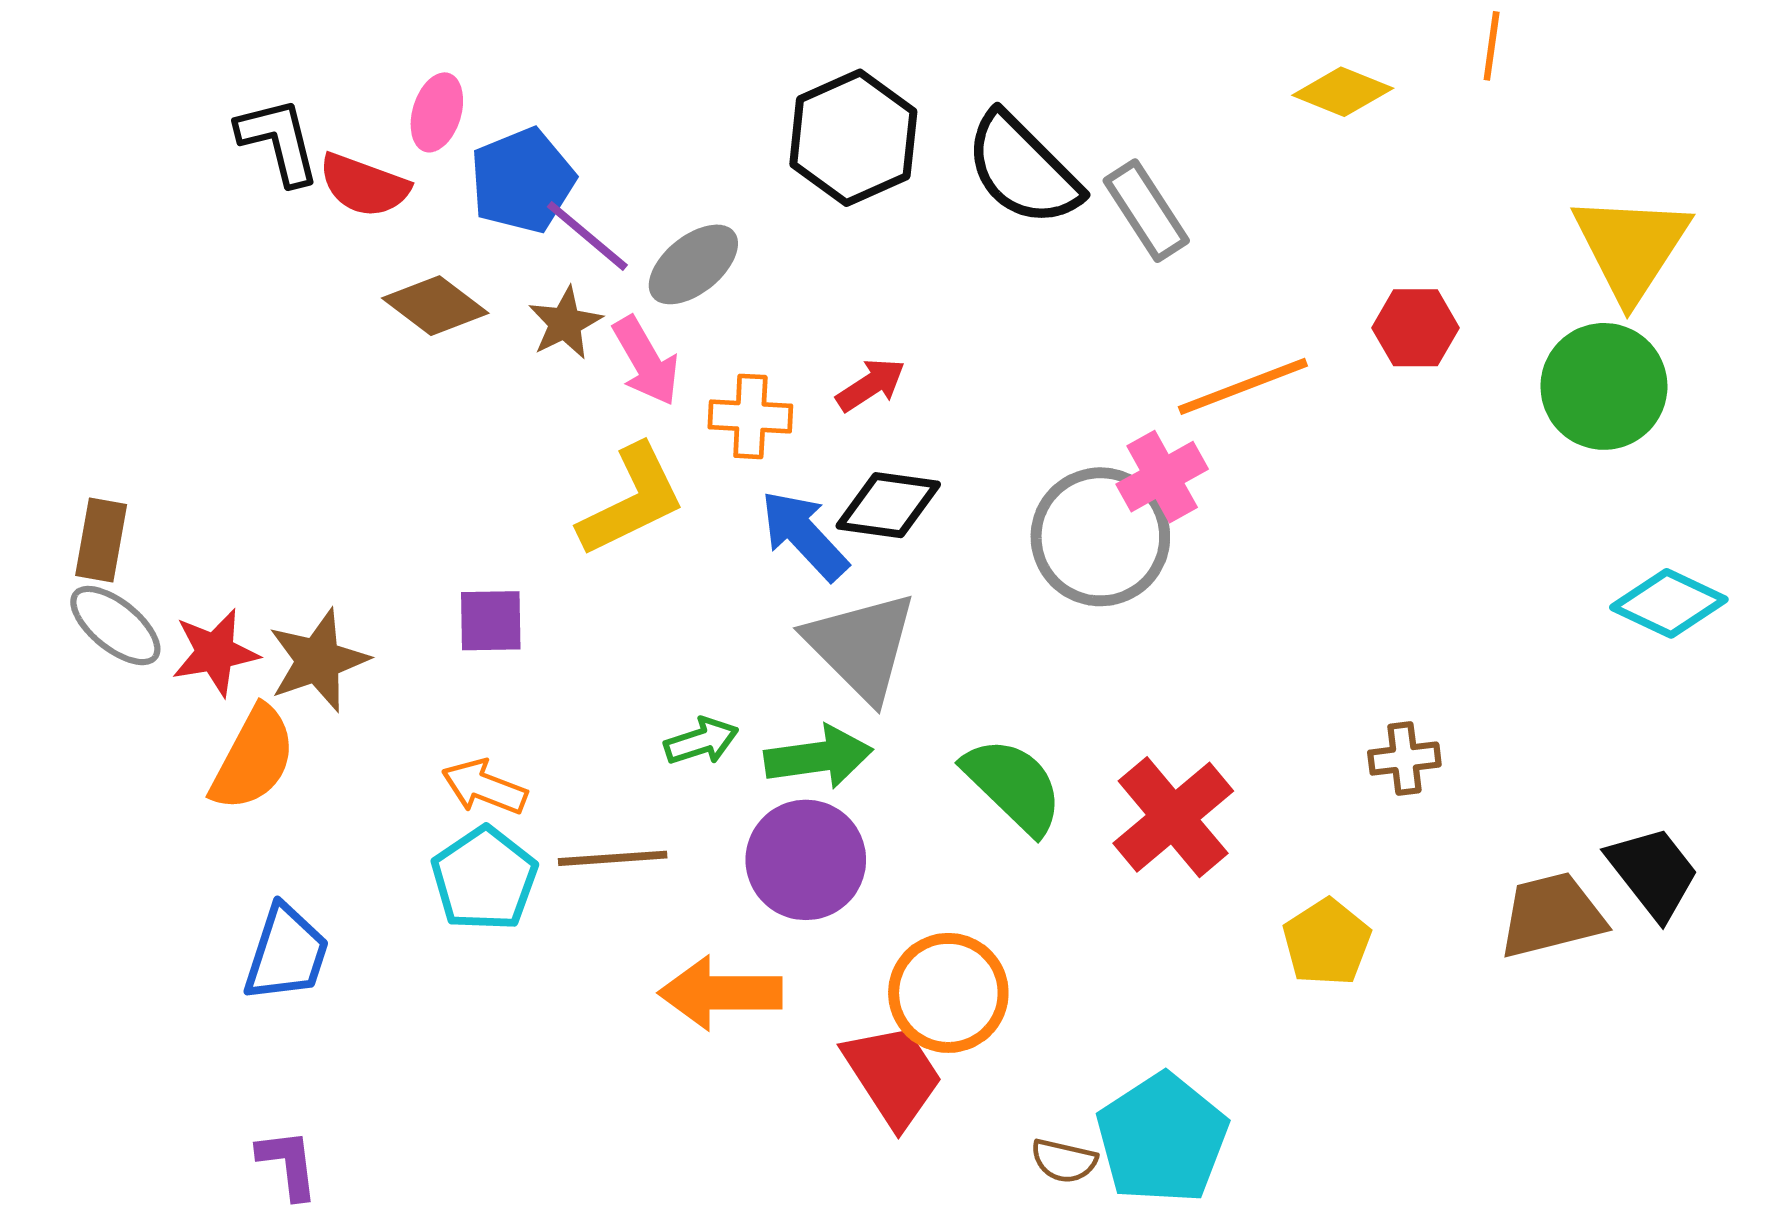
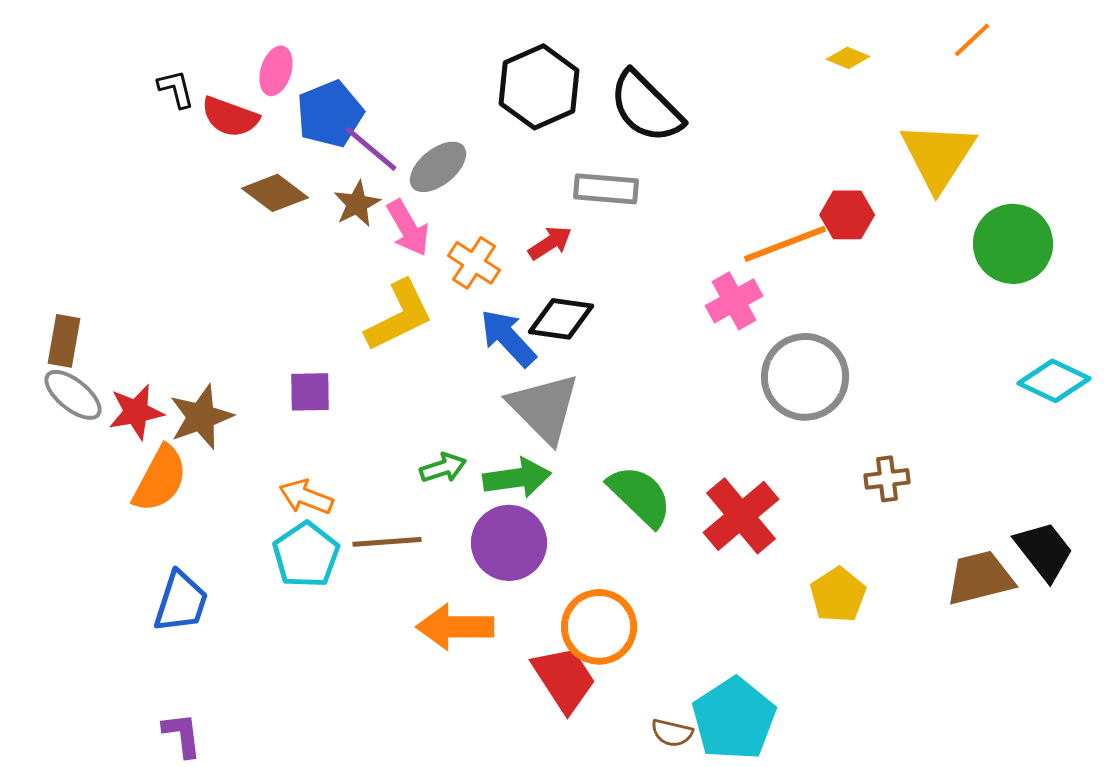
orange line: (1492, 46) -> (972, 40), moved, turned 39
yellow diamond: (1343, 92) -> (848, 58), size x0.7
black L-shape: (278, 141) -> (176, 89), size x0.7
gray rectangle: (1146, 211) -> (606, 189), moved, turned -52
yellow triangle: (1631, 247) -> (938, 156), moved
red hexagon: (1416, 328) -> (847, 215), moved
orange cross: (750, 416) -> (474, 263), turned 30
gray circle: (1100, 537) -> (805, 377), moved

